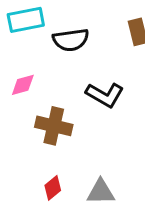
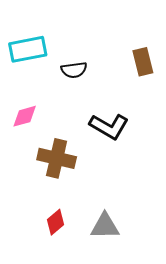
black semicircle: (71, 40) -> (74, 70), size x0.7

